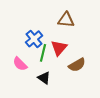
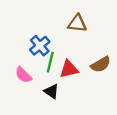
red triangle: (59, 48) -> (69, 69), moved, turned 36
brown semicircle: (77, 65) -> (101, 64), moved

